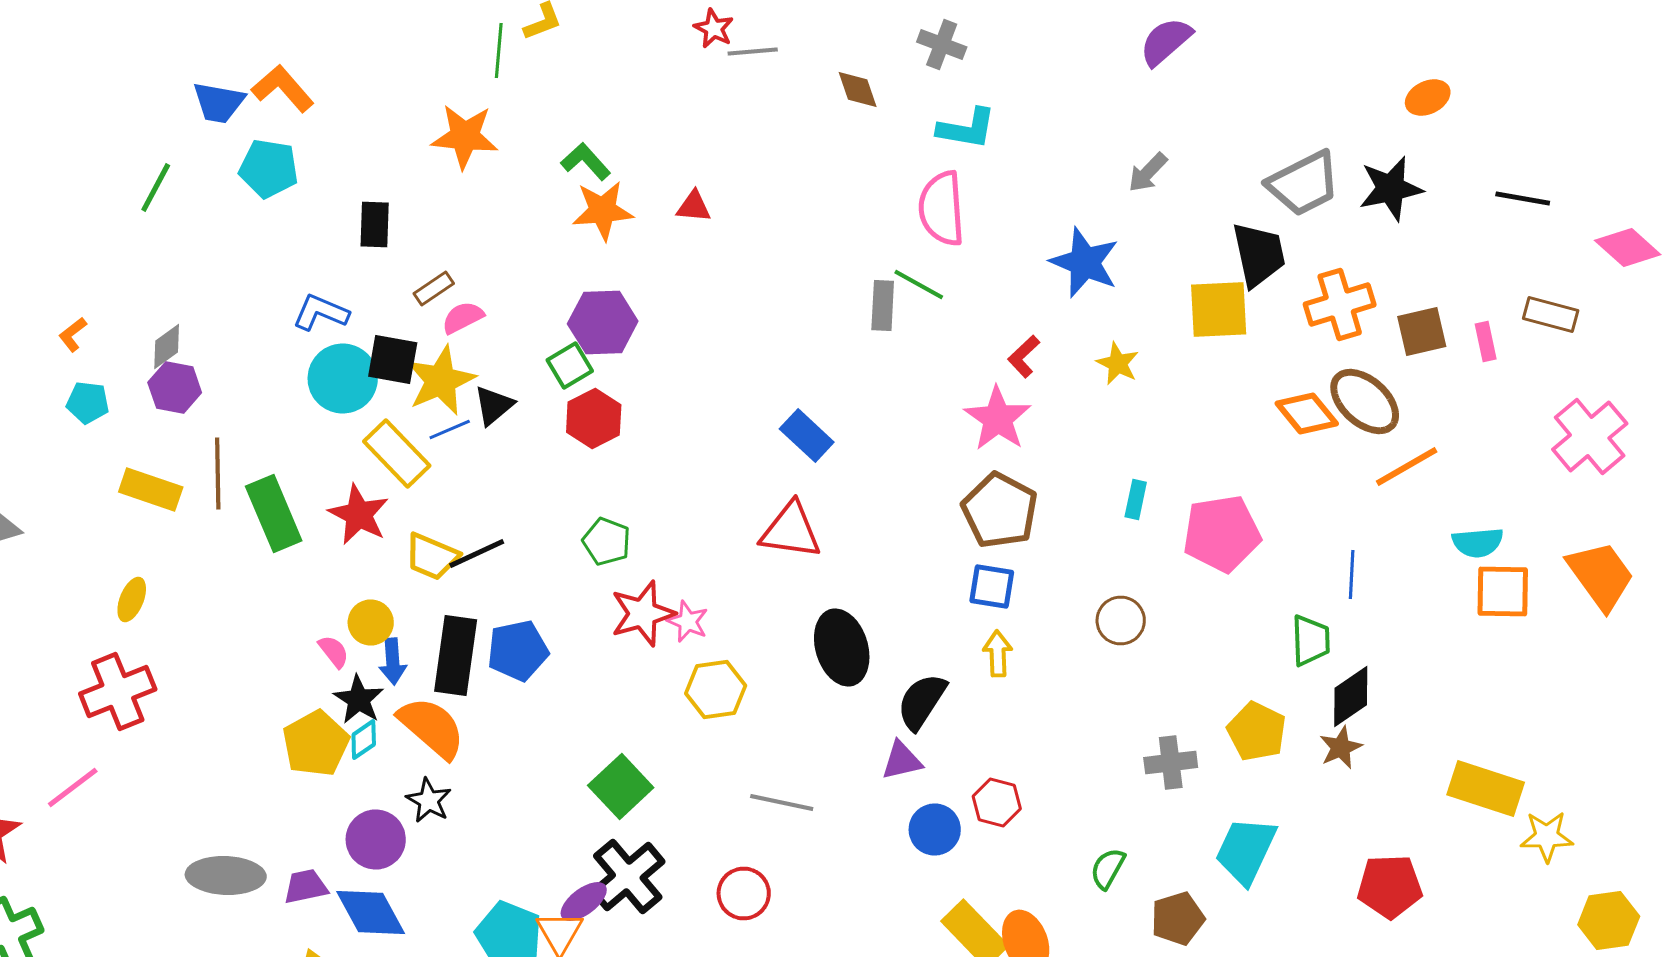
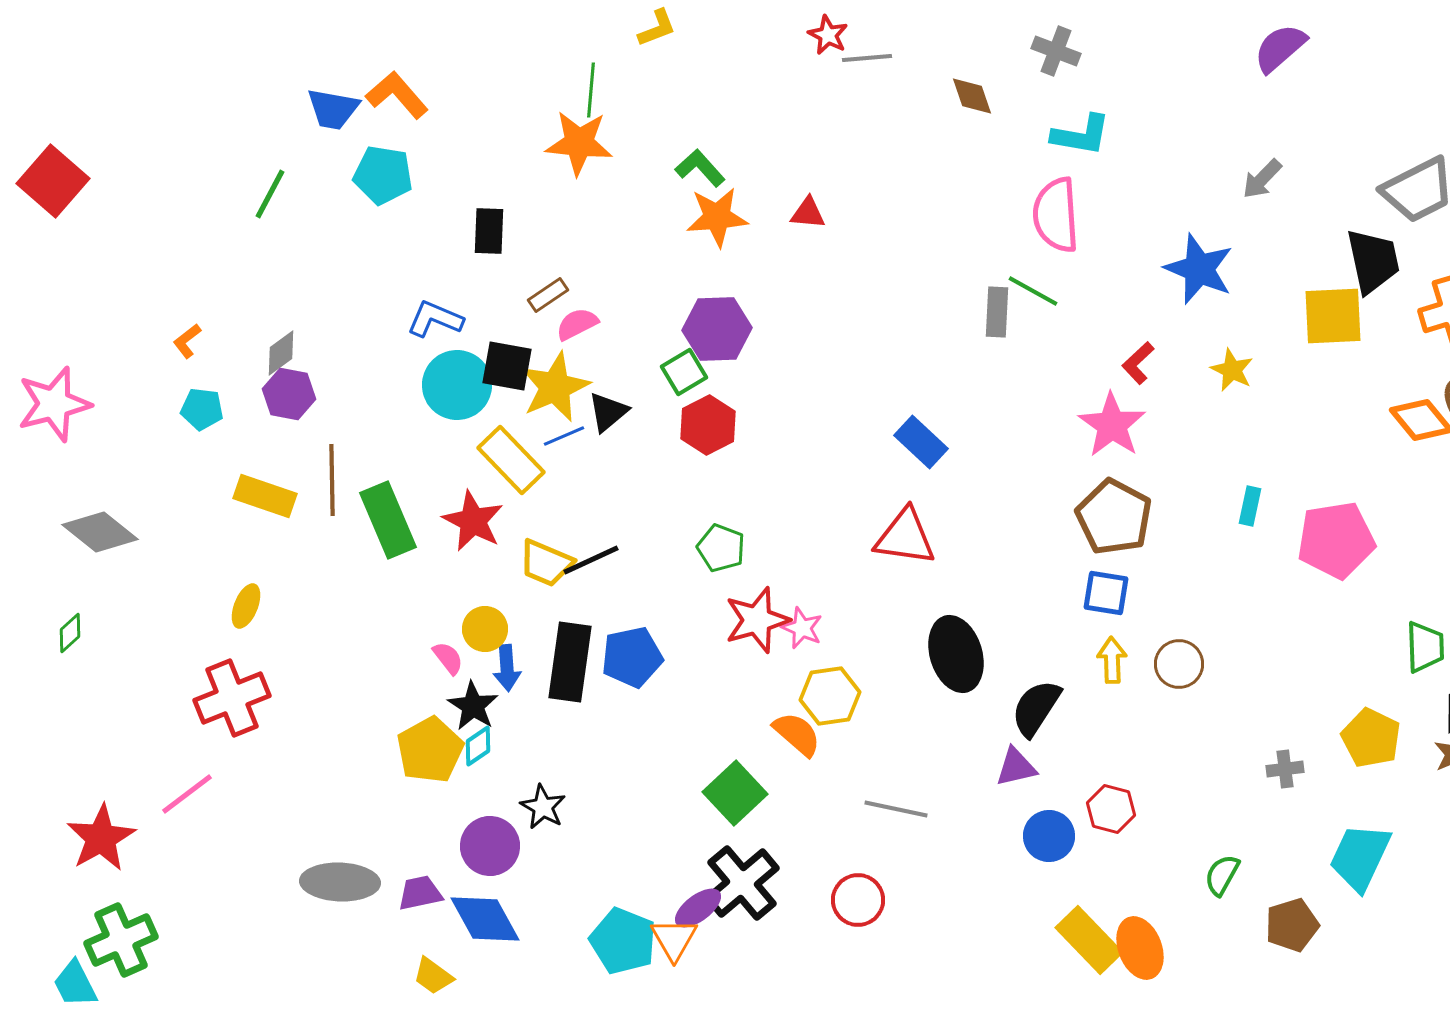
green line: (499, 50) -> (591, 90), moved
brown circle: (1121, 620) -> (1179, 664), moved
orange semicircle: (432, 728) -> (797, 734), moved, size x0.7
gray cross: (1171, 762) -> (1285, 769), size x0.7

